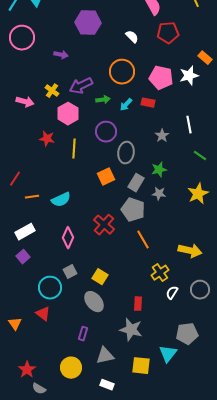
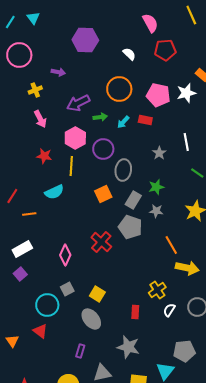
yellow cross: (52, 91) -> (35, 90), moved, turned 32
pink arrow: (25, 102) -> (40, 119), moved, turned 48
pink hexagon: (68, 114) -> (75, 138), moved
cyan semicircle: (61, 200) -> (54, 192), moved
orange line: (143, 240) -> (171, 245), moved
red rectangle: (138, 304) -> (135, 312), moved

